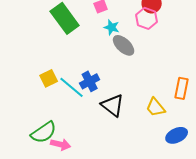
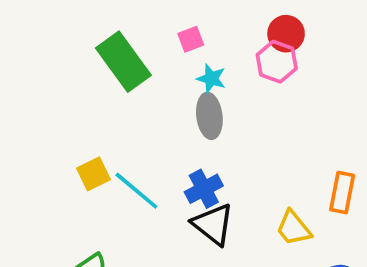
gray ellipse: (124, 45) -> (209, 116), moved, turned 40
blue cross: (90, 81) -> (204, 189), moved

